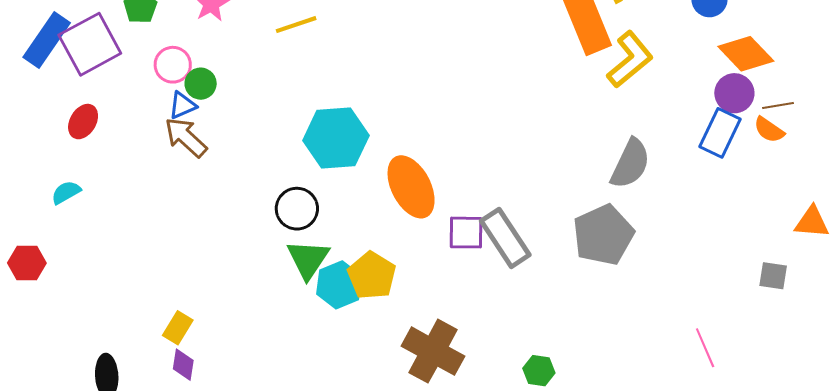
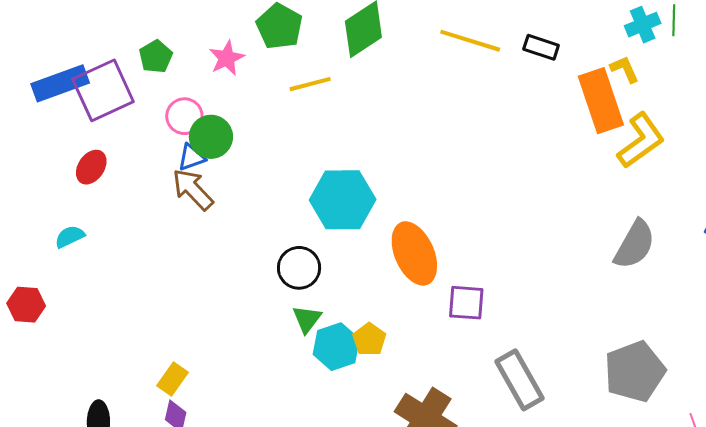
blue rectangle: (47, 40) -> (60, 83), turned 32
green circle: (201, 84) -> (211, 137), size x1.4
gray pentagon: (603, 235) -> (635, 371), moved
gray rectangle: (505, 238) -> (520, 380), moved
green triangle: (308, 259) -> (307, 319), size x0.7
yellow pentagon: (372, 276) -> (369, 339), size x0.7

